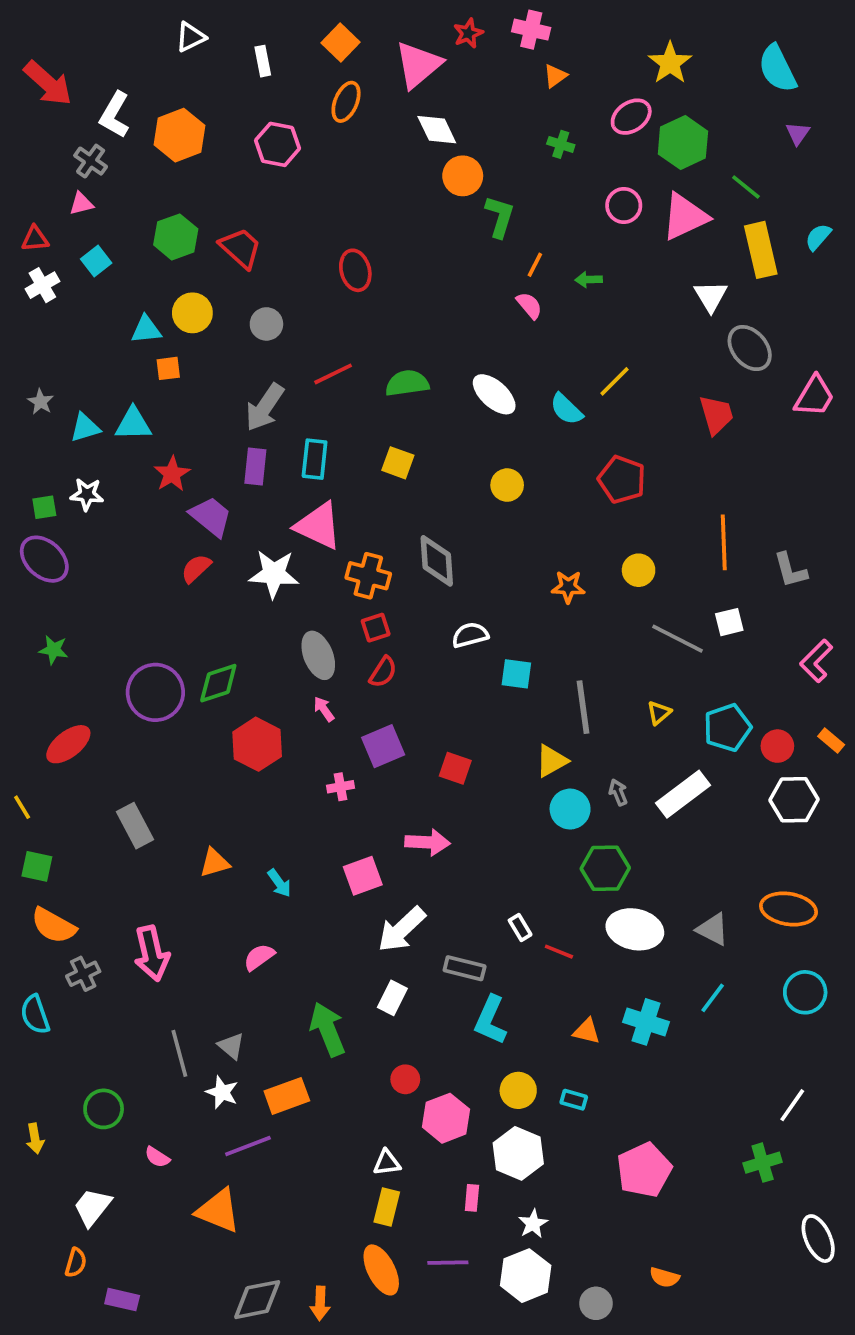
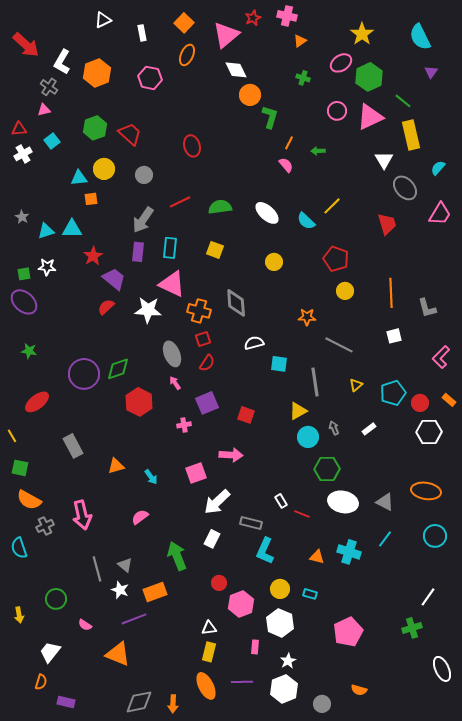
cyan semicircle: (818, 237) -> (438, 168), moved
yellow circle: (639, 570) -> (345, 291), moved
gray line: (677, 639) -> (339, 345), moved
white rectangle: (683, 794) -> (369, 429), size x0.5

